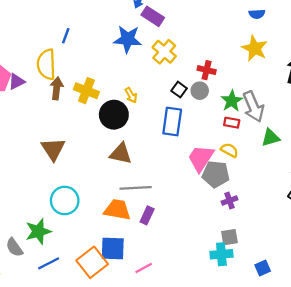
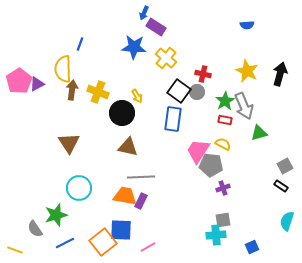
yellow star: (255, 48) -> (247, 71), moved
black square: (179, 90) -> (179, 91), size x1.6
purple rectangle: (147, 215) -> (141, 201), moved

